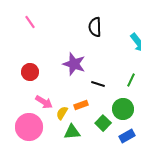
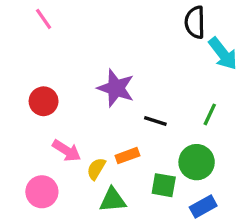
black semicircle: (95, 27) -> (195, 22), moved
green square: (103, 123) -> (164, 185), turned -35
pink circle: (29, 127) -> (42, 192), size x0.7

